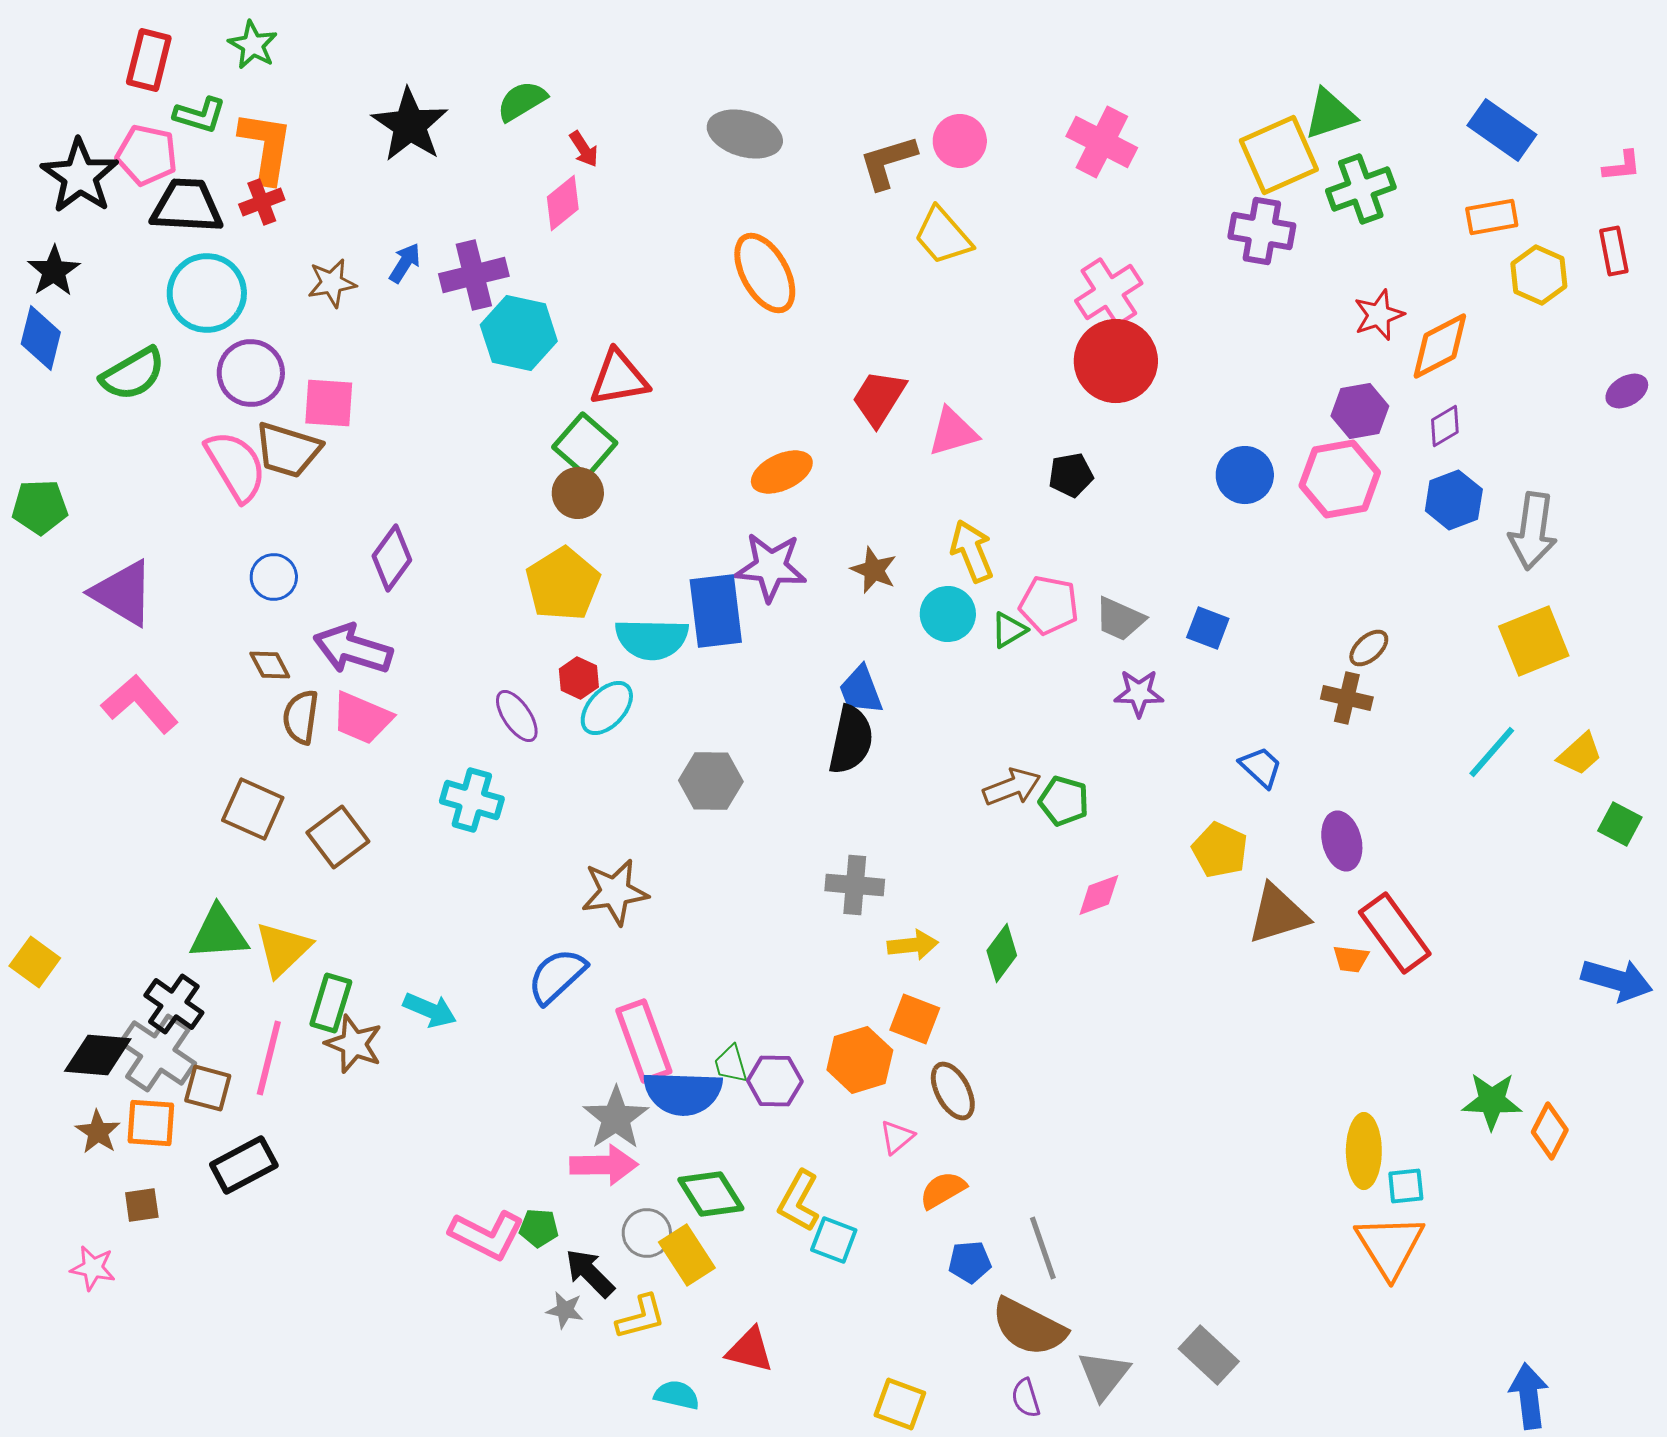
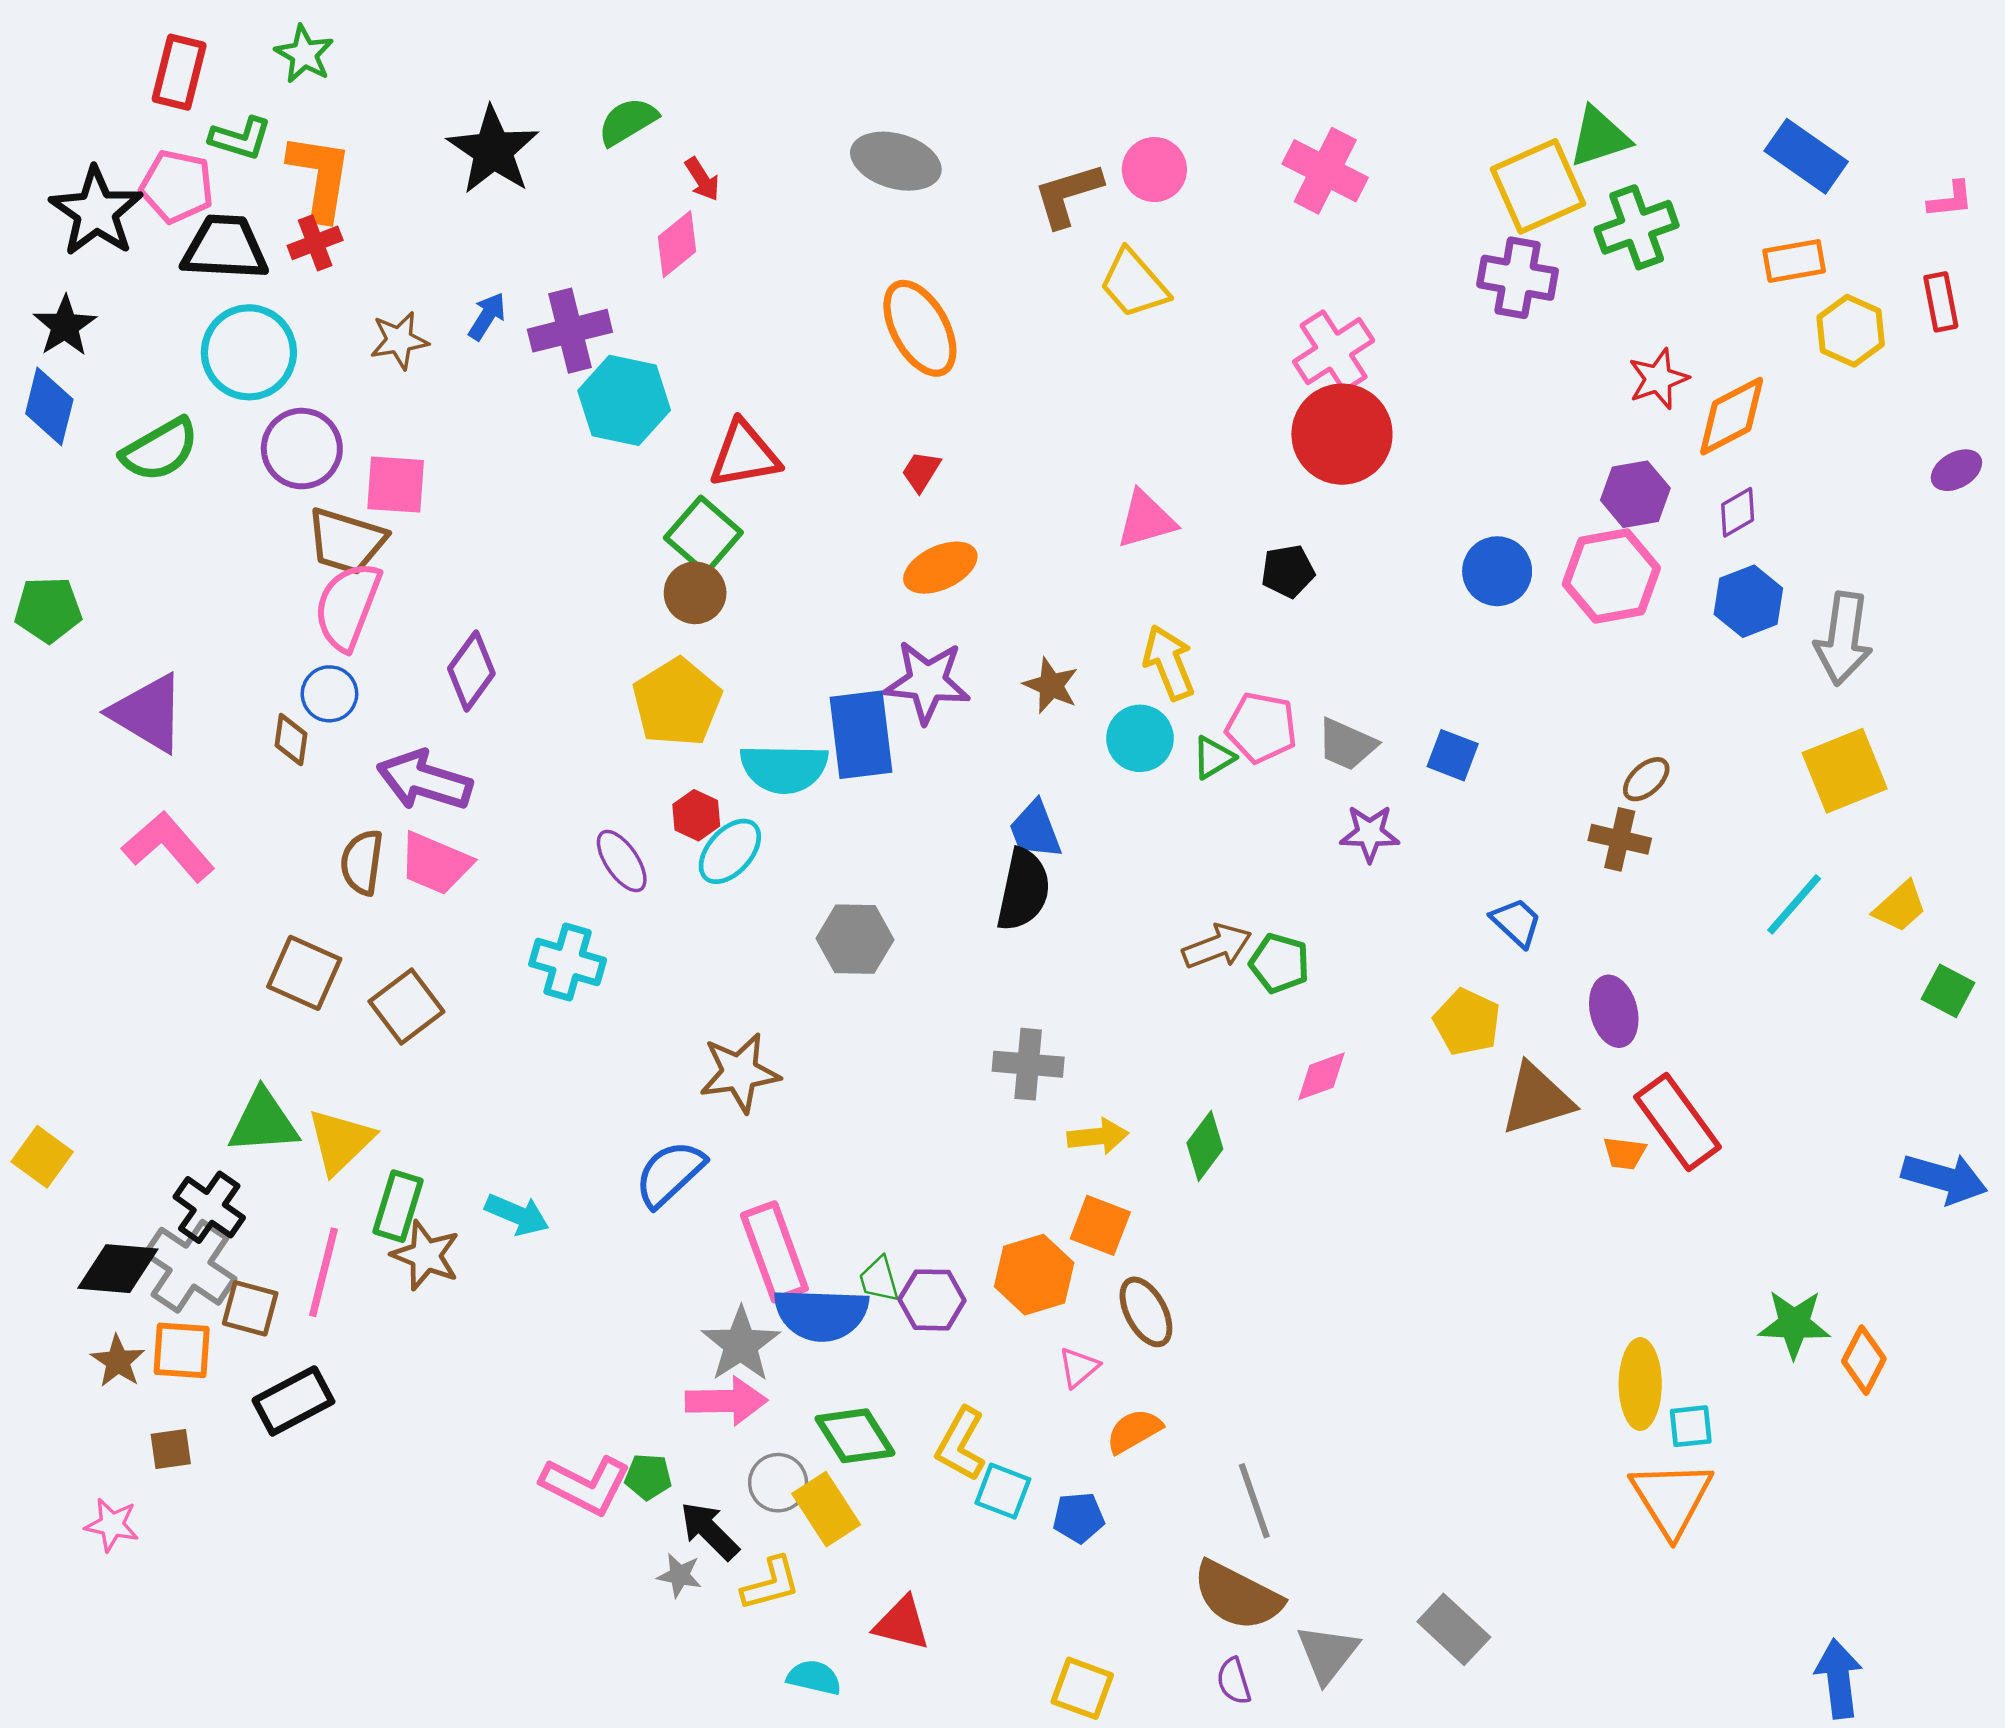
red trapezoid: (879, 398) -> (921, 471), moved, size x0.6
pink semicircle: (236, 466) -> (348, 606), moved, turned -128
brown diamond: (270, 665) -> (291, 740), moved, turned 36
blue pentagon: (970, 1262) -> (1079, 1518), moved

